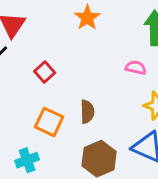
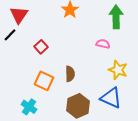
cyan cross: (27, 160) -> (29, 107), turned -35

